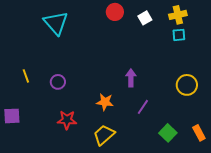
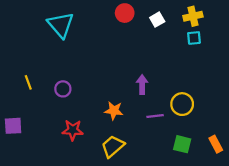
yellow circle: (187, 85) -> (182, 104), moved
purple line: (143, 107) -> (155, 116), turned 49
green square: (168, 133) -> (182, 144), turned -30

